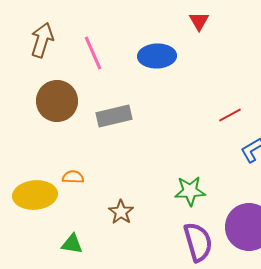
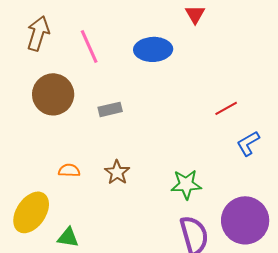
gray rectangle: (114, 116) -> (110, 109), size x0.7
yellow ellipse: (35, 195) -> (31, 212), moved, turned -51
brown star: (121, 212) -> (117, 172), moved

